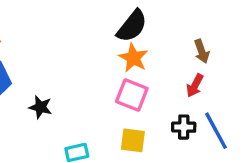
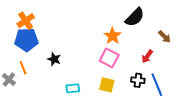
black semicircle: (132, 26) -> (135, 17), moved
brown arrow: (202, 51) -> (164, 37), moved, turned -32

